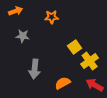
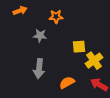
gray star: (23, 36) -> (40, 36), moved
yellow square: (75, 47) -> (79, 47), turned 32

